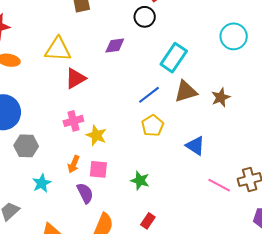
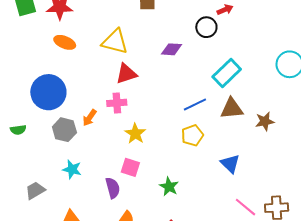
pink cross: (73, 121) -> (117, 103), moved
orange arrow: (74, 164) -> (89, 118), moved
cyan star: (42, 183) -> (72, 169), turned 30

